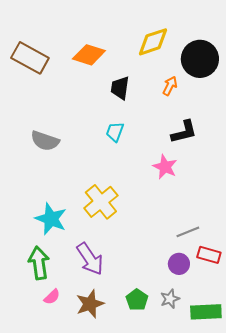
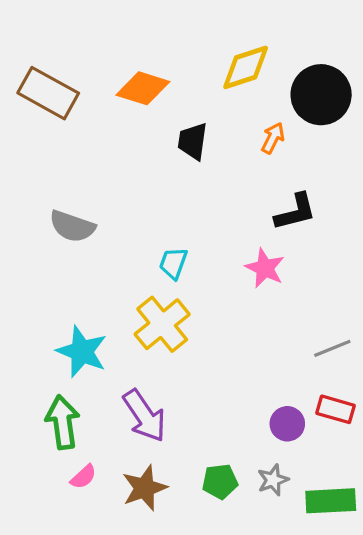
cyan trapezoid: (115, 132) -> (173, 263), moved
gray line: (188, 232) -> (332, 348), moved
green pentagon: (137, 300) -> (220, 482), turned 30

